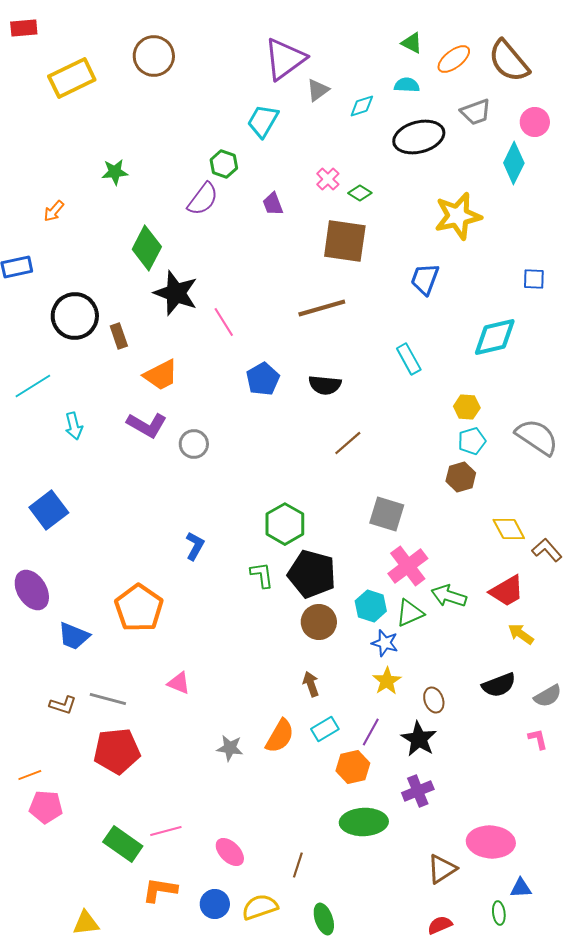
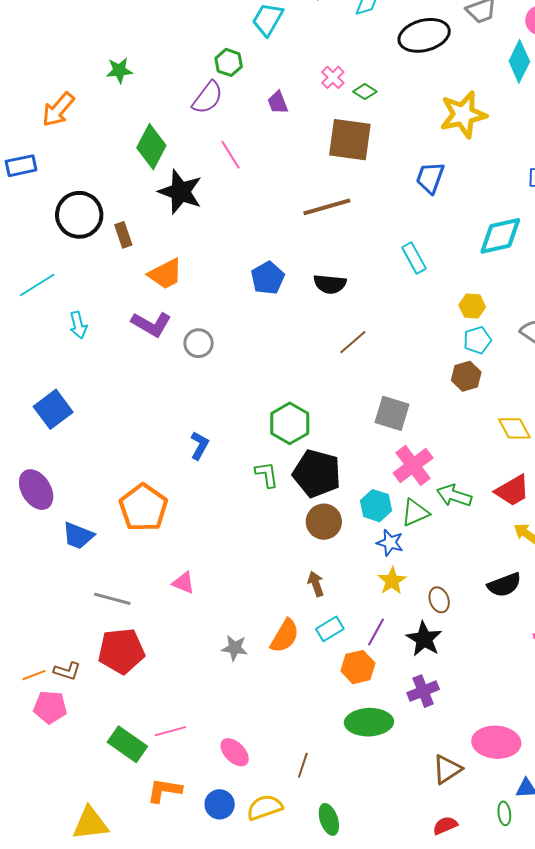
orange arrow: (54, 211) -> (58, 110), size x1.6
pink line: (224, 322) -> (231, 155), moved
brown L-shape: (63, 705) -> (67, 671), moved
yellow triangle: (86, 923) -> (90, 823), size x1.4

